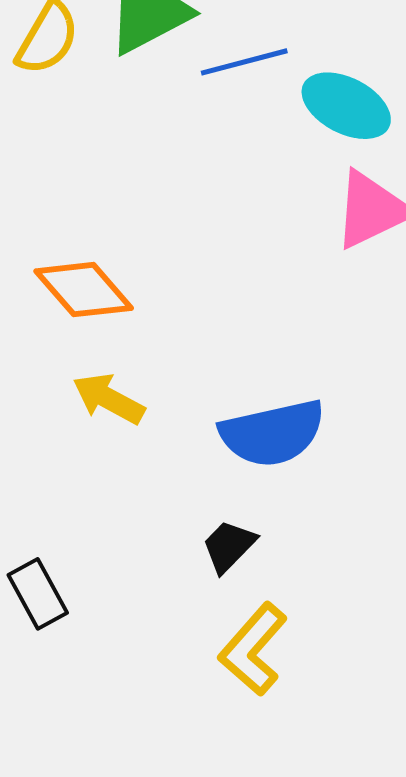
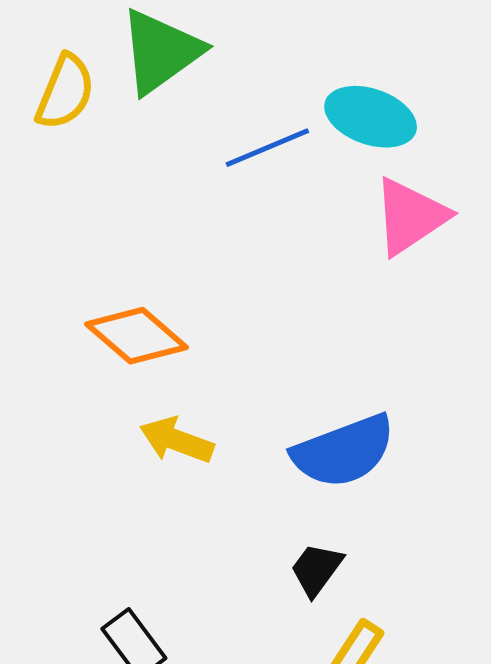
blue line: (244, 62) -> (267, 148), moved

